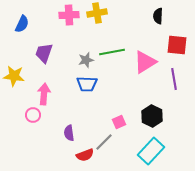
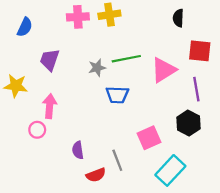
blue trapezoid: (87, 84) -> (117, 95), moved
black hexagon: (152, 116) -> (188, 123), moved
pink square: (119, 122) -> (149, 138), moved, size x1.5
gray line: (104, 142) -> (117, 160), turned -66

